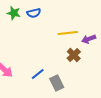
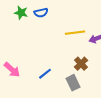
brown cross: (74, 55) -> (81, 64), moved
gray rectangle: (57, 83) -> (73, 83), moved

